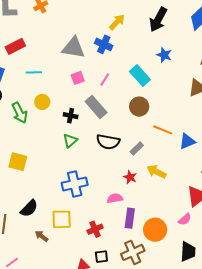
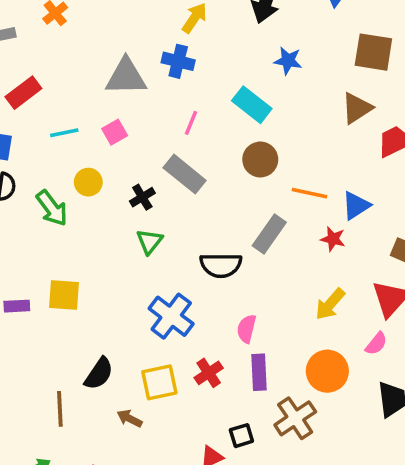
pink square: (78, 78) -> (115, 132), moved
black cross: (71, 116) -> (142, 197), turned -32
black semicircle: (108, 142) -> (221, 265), moved
gray rectangle: (137, 148) -> (269, 234), size x1.5
yellow arrow: (156, 172) -> (330, 304), moved, turned -66
red star: (130, 177) -> (333, 239), moved
blue cross: (75, 184) -> (171, 316), turned -30
pink semicircle: (115, 198) -> (247, 329), turned -56
purple rectangle: (130, 218) -> (259, 372), moved
red cross: (95, 229) -> (209, 373), moved

